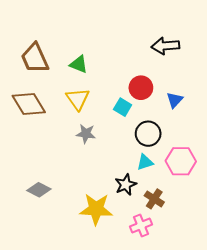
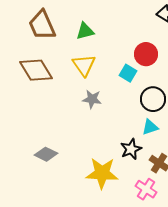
green triangle: (79, 64) -> (85, 31), turned -36
pink cross: (141, 225) -> (146, 189), turned -35

